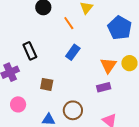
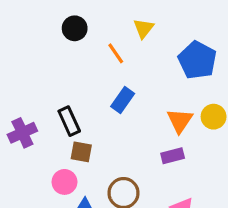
black rectangle: (30, 51) -> (69, 121), moved
pink circle: (18, 104) -> (64, 182), moved

